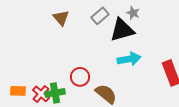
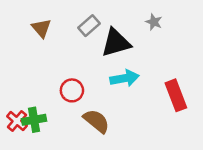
gray star: (133, 13) -> (154, 22), moved
red circle: (80, 77) -> (72, 90), moved

